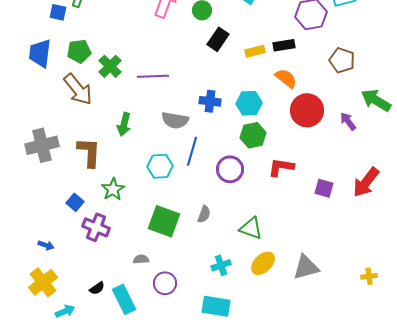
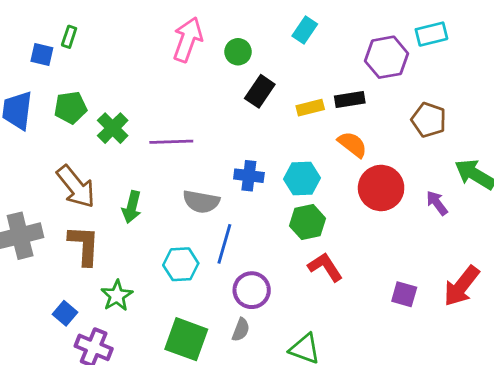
brown arrow: (78, 89) -> (76, 187), moved
red L-shape: (281, 167) -> (325, 267), moved, turned 48
purple circle: (230, 169) -> (252, 290), moved

